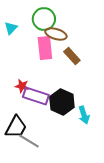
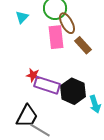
brown ellipse: (56, 34) -> (67, 23), turned 45

